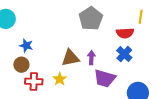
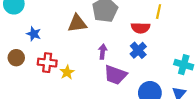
brown triangle: (70, 58) -> (77, 23), moved
brown circle: (21, 65) -> (16, 58), moved
red cross: (34, 81) -> (47, 63), moved

